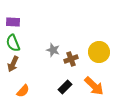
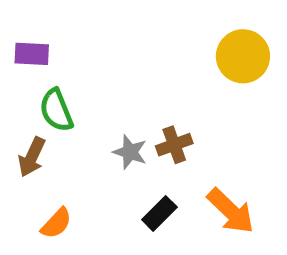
green semicircle: (13, 43) -> (56, 110), moved
gray star: (53, 50) -> (130, 152), moved
yellow circle: (99, 52) -> (243, 56), moved

